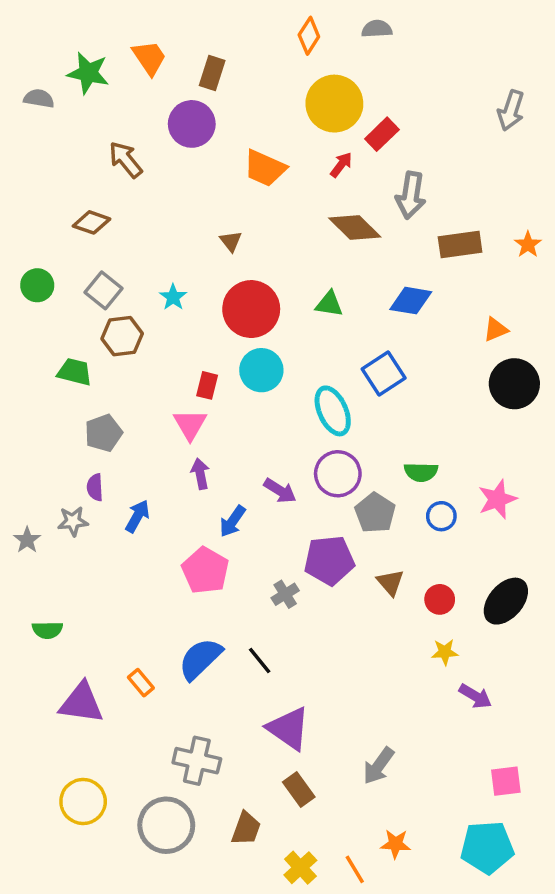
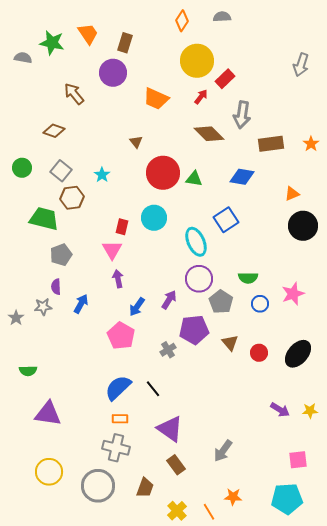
red circle: (251, 309) -> (163, 173), moved
green trapezoid: (75, 372) -> (44, 219), size x1.4
purple arrow: (280, 491) -> (169, 300), moved, turned -90
yellow star: (445, 652) -> (310, 411), moved
orange rectangle: (141, 683) -> (120, 419), moved, turned -49

